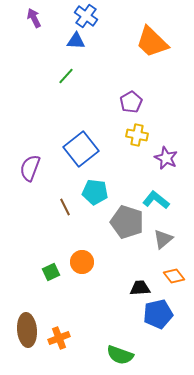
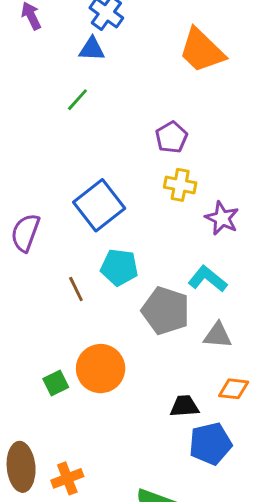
gray triangle: (163, 239) -> (218, 335), turned 45
orange circle: (82, 262) -> (101, 369), size x1.4
orange diamond: (174, 276) -> (234, 389), turned -45

